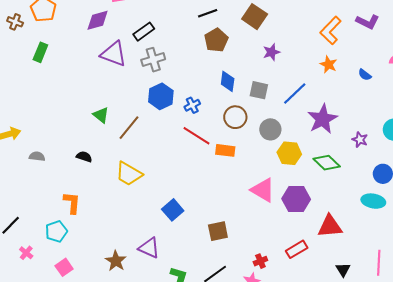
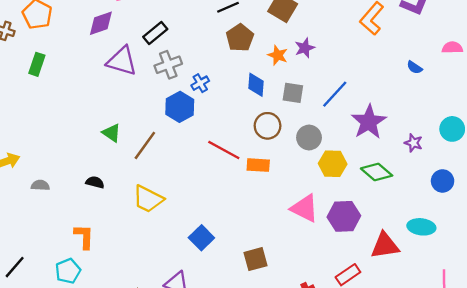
orange star: (329, 64) -> (278, 55), moved
blue cross: (192, 105) -> (200, 83), moved
cyan ellipse: (373, 201) -> (421, 227), moved

